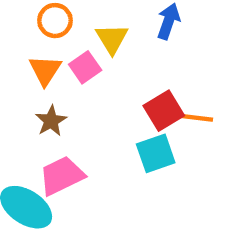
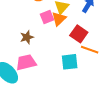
orange triangle: (45, 70) -> (59, 19), moved
red square: (164, 111) -> (79, 34), moved, turned -36

